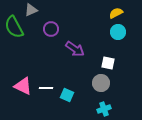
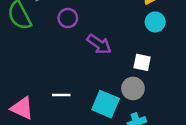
pink triangle: (23, 86) -> (22, 108), moved
cyan square: (67, 95) -> (106, 104), moved, size x1.5

